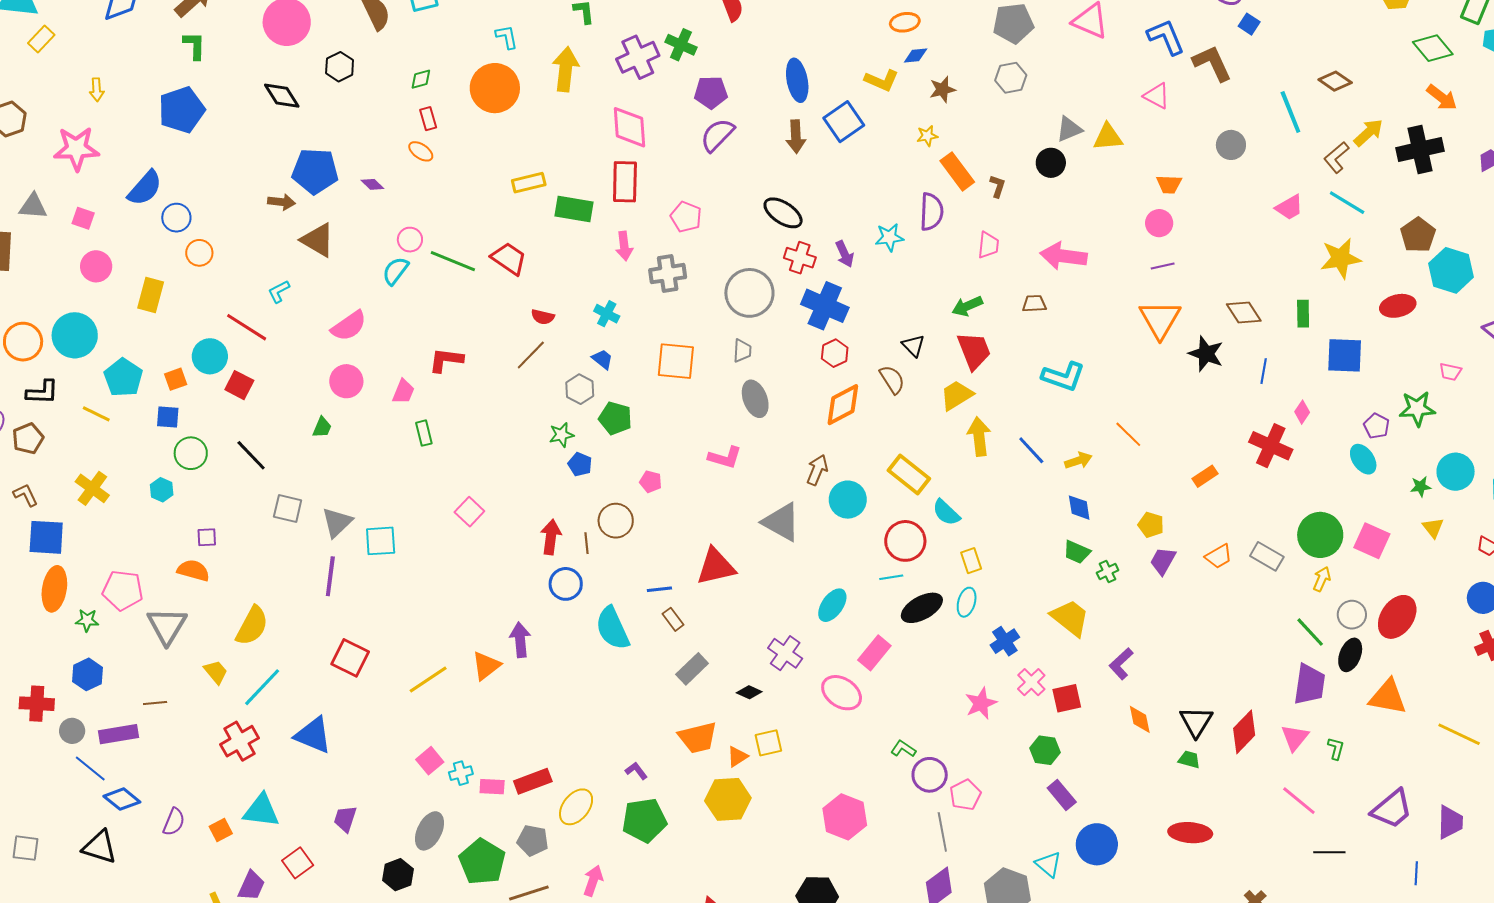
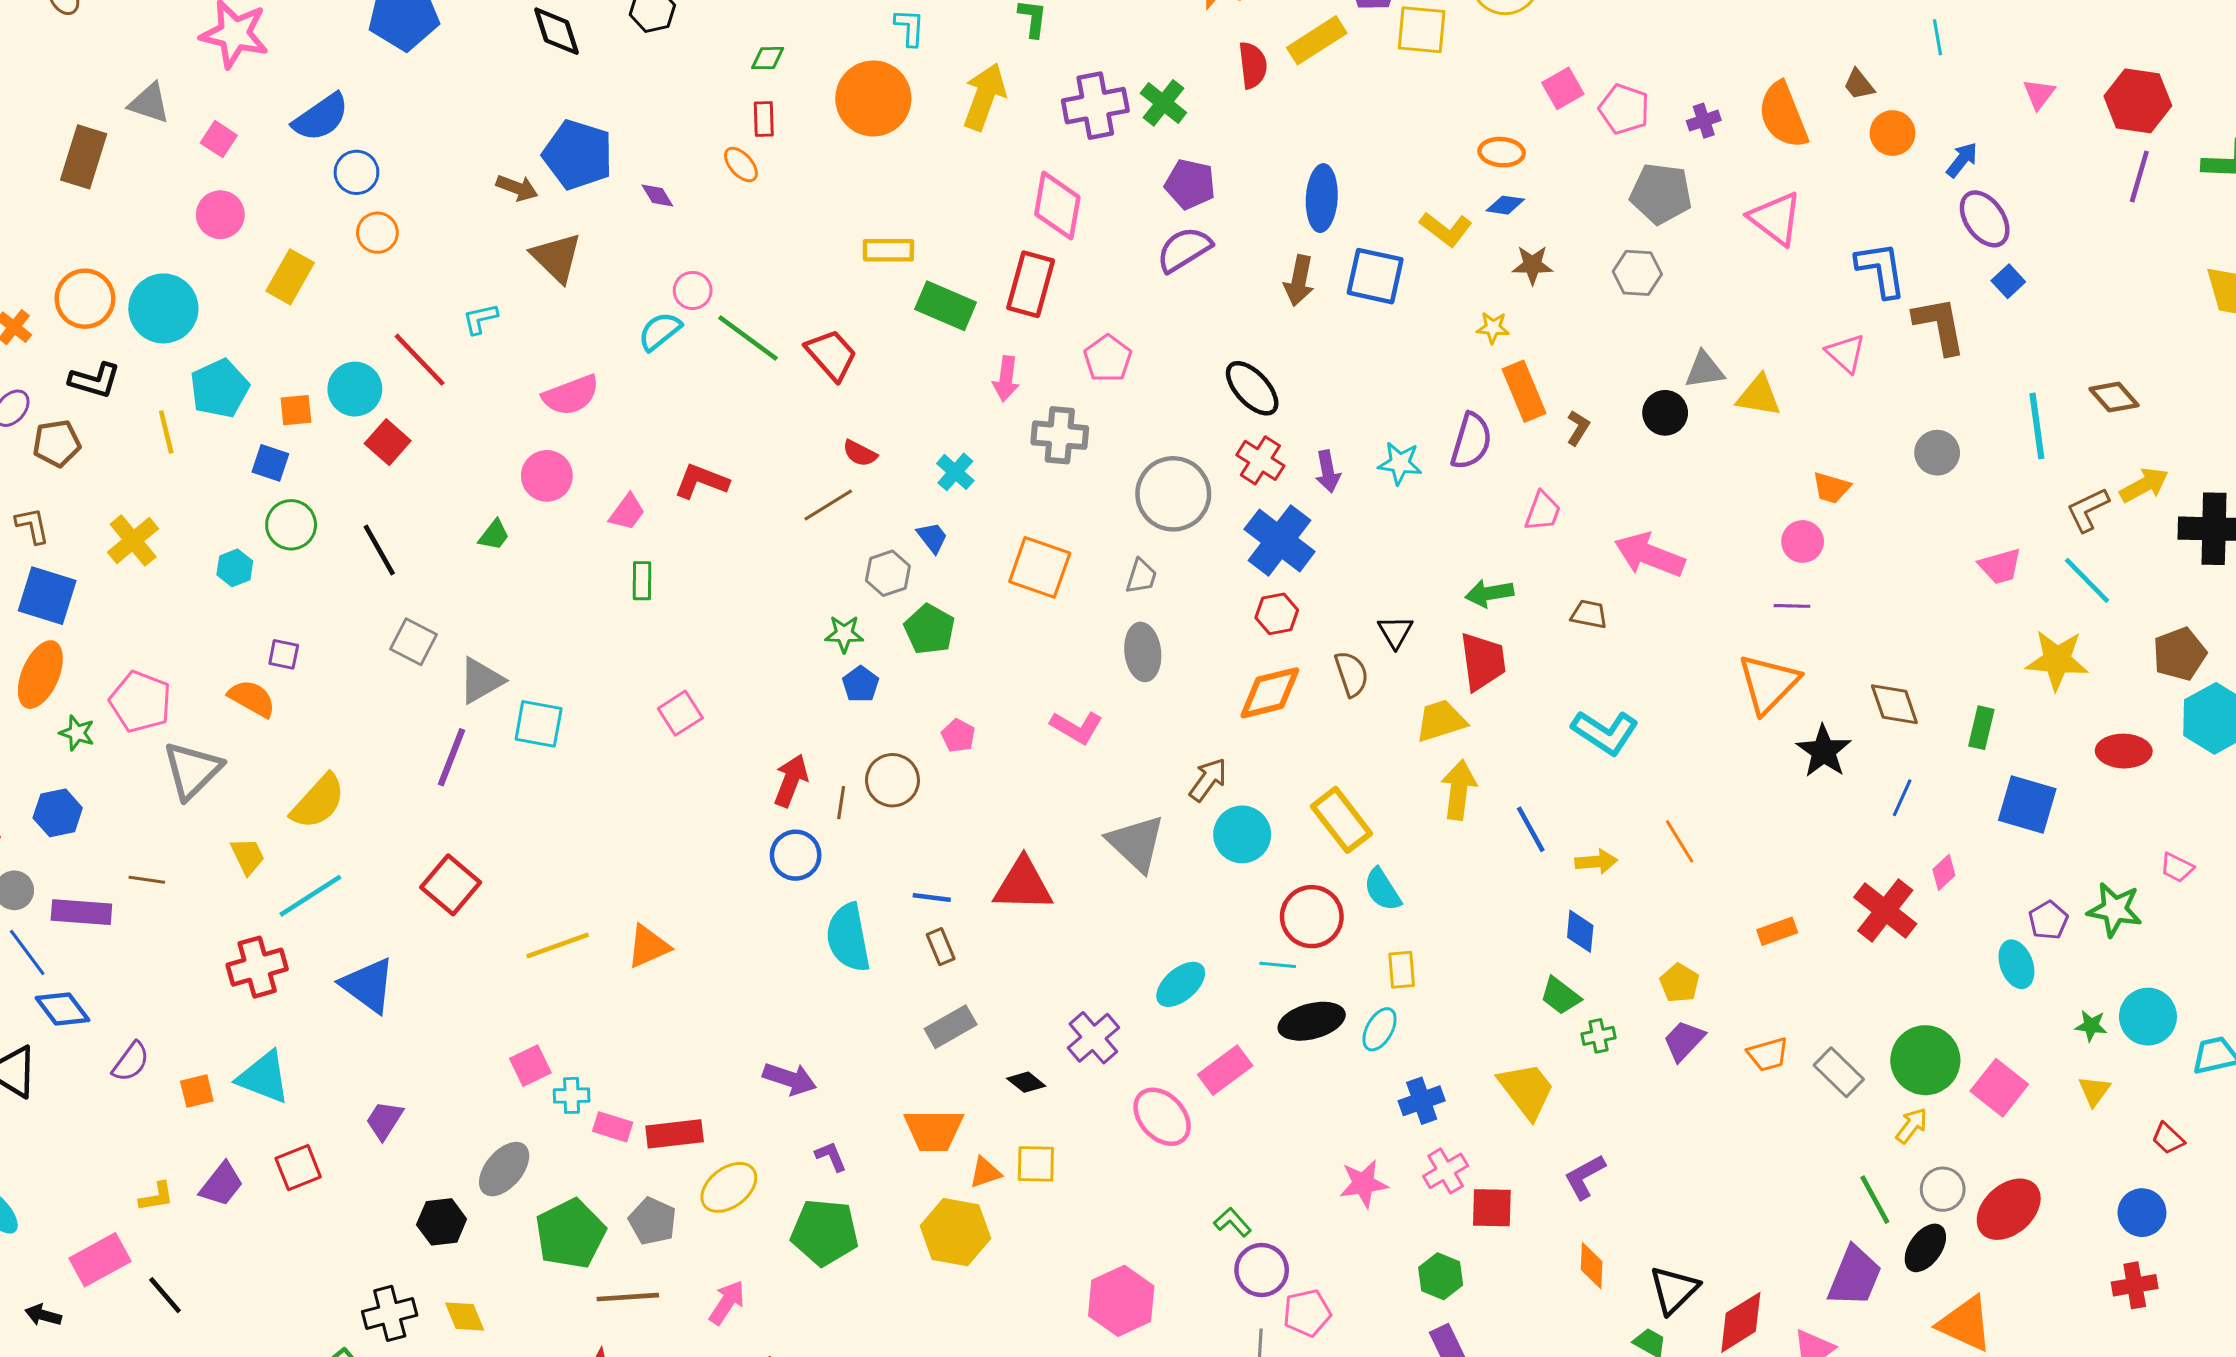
blue square: (844, 122) -> (1375, 276), turned 33
yellow line: (96, 414) -> (166, 432), turned 36
purple arrow: (520, 640) -> (790, 1079), moved, turned 100

